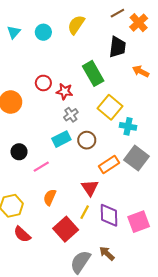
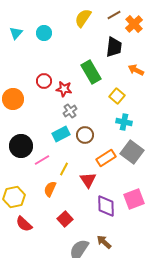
yellow semicircle: (76, 25) -> (83, 18), moved
yellow square: (110, 107) -> (117, 96), moved, size x0.7
black circle: (19, 152) -> (21, 146), size x1.5
yellow line: (85, 212) -> (64, 169), moved
pink square: (139, 222) -> (134, 199), moved
red square: (66, 229) -> (65, 219), size x0.7

